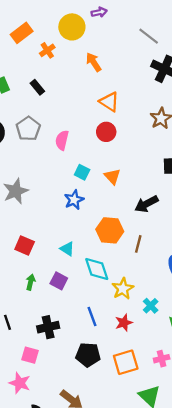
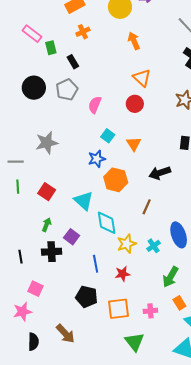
orange cross: (47, 50) -> (83, 32), moved
black rectangle: (37, 87) -> (73, 62), moved
orange hexagon: (110, 230) -> (116, 180), moved
cyan triangle: (67, 249) -> (84, 201), size x1.5
purple square: (59, 281) -> (72, 237), moved
cyan cross: (151, 306) -> (154, 246), moved
black cross: (48, 327) -> (52, 252), moved
pink star: (20, 383) -> (22, 312), turned 30

